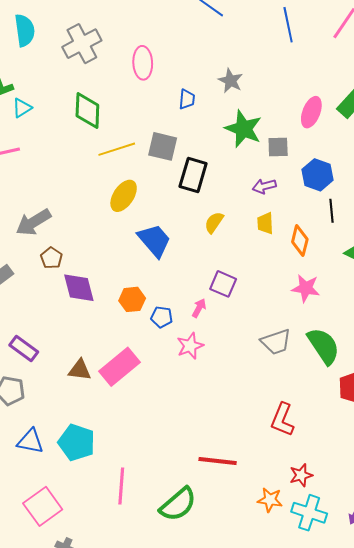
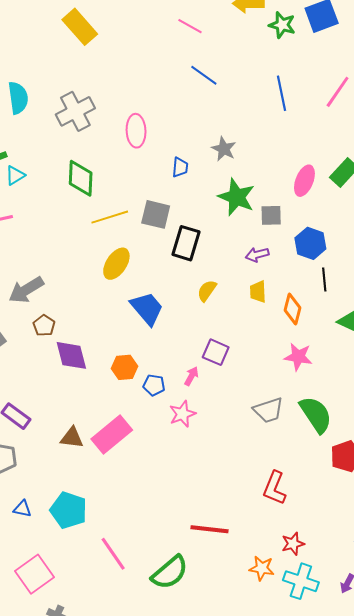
blue triangle: (30, 441) -> (22, 509), size x0.7
pink line: (121, 486) -> (113, 554), turned -39

